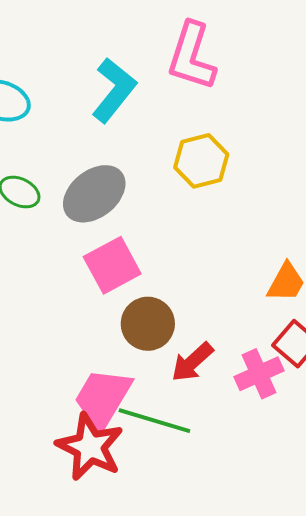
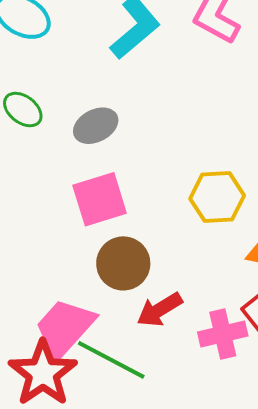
yellow hexagon: (201, 161) -> (217, 197), moved
gray ellipse: (94, 194) -> (96, 126), size x0.7

